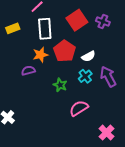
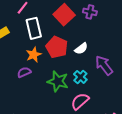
cyan cross: (85, 76) -> (80, 77), moved
green star: (60, 85) -> (58, 81), size x1.5

